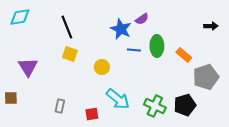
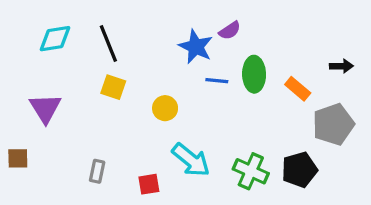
cyan diamond: (20, 17) -> (55, 39), moved
black arrow: (211, 26) -> (341, 66), moved

